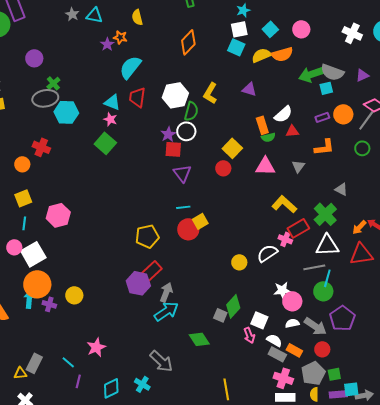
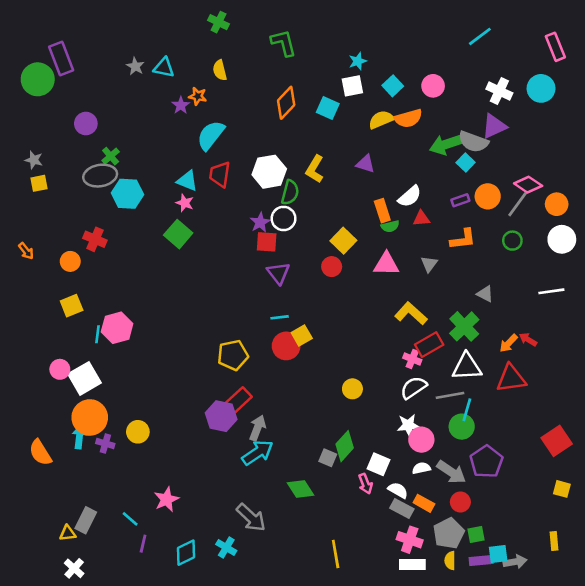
cyan square: (236, 47) -> (328, 108), moved
purple triangle: (362, 75) -> (494, 126), moved, size x1.5
cyan square: (326, 88) -> (466, 163), turned -32
cyan line: (24, 223) -> (98, 334), moved
white semicircle: (267, 253) -> (414, 388), moved

